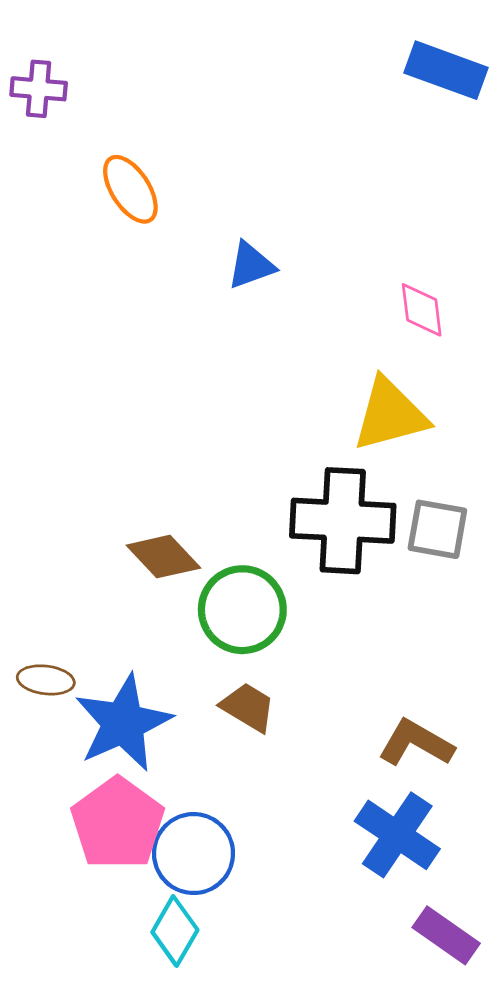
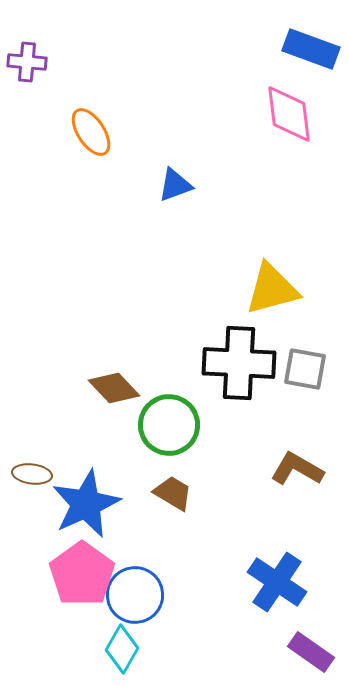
pink diamond: (422, 310) -> (289, 114), moved, size x1.5
brown L-shape: (416, 743) -> (297, 469), moved

